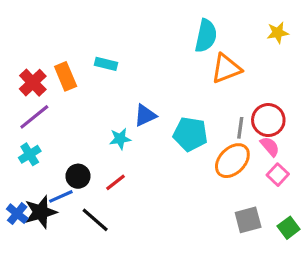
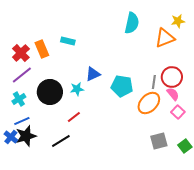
orange triangle: (226, 69) -> (165, 38), moved
black circle: (78, 176) -> (50, 92), moved, size x1.6
blue line: (61, 196) -> (22, 121), moved
black line: (95, 220) -> (61, 141), turned -72

